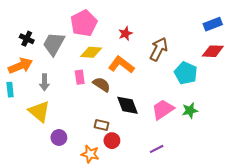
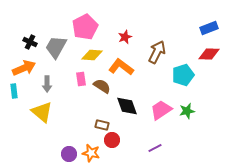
cyan pentagon: (186, 73) -> (183, 75), turned 30
purple circle: (59, 137) -> (69, 154), moved

